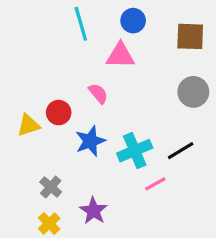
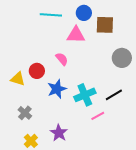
cyan line: (81, 24) -> (51, 15), turned -70
brown square: (190, 36) -> (105, 25), moved
yellow triangle: (29, 125) -> (18, 79), turned 35
gray cross: (51, 187) -> (25, 113), moved

